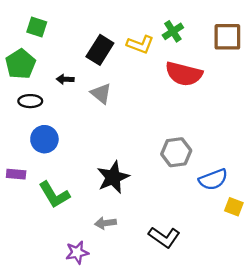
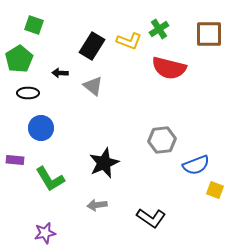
purple star: (77, 252) -> (45, 233), moved

